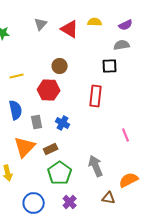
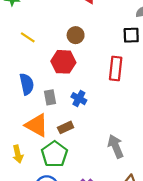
yellow line: (17, 76) -> (28, 37), moved, turned 48
orange triangle: (25, 147) -> (37, 125), turned -45
green pentagon: (60, 173) -> (54, 154), moved

